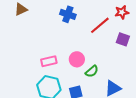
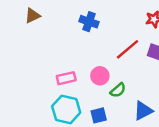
red line: (100, 25) -> (128, 49), moved

